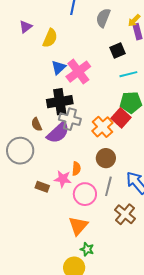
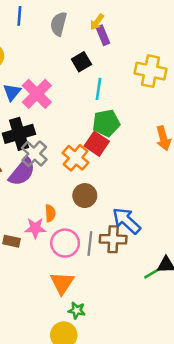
cyan line: (128, 74) -> (99, 89), turned -60
gray cross: (70, 119) -> (34, 154), turned 35
gray line: (108, 186) -> (90, 244), moved
brown cross: (125, 214) -> (113, 239), moved, turned -30

